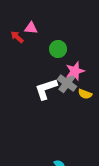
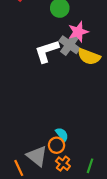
yellow semicircle: (85, 94) -> (89, 57), size x1.5

